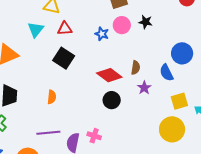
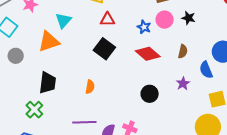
cyan triangle: (36, 30) -> (63, 20), moved
brown semicircle: (136, 68) -> (183, 51), moved
red diamond: (109, 75) -> (148, 54), moved

